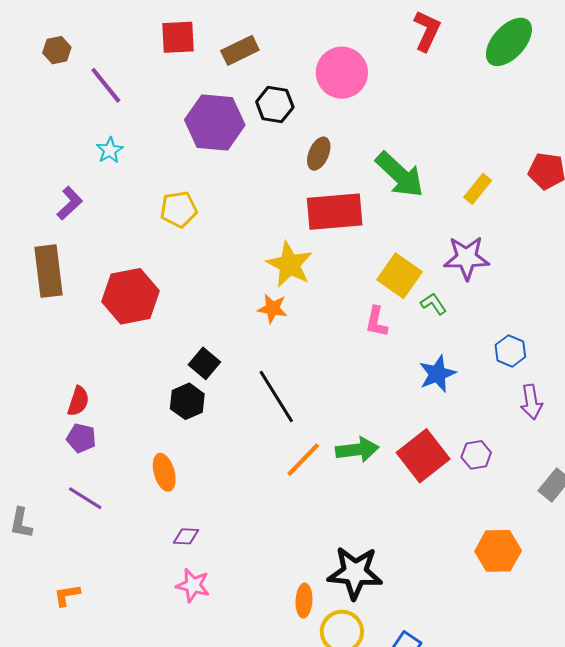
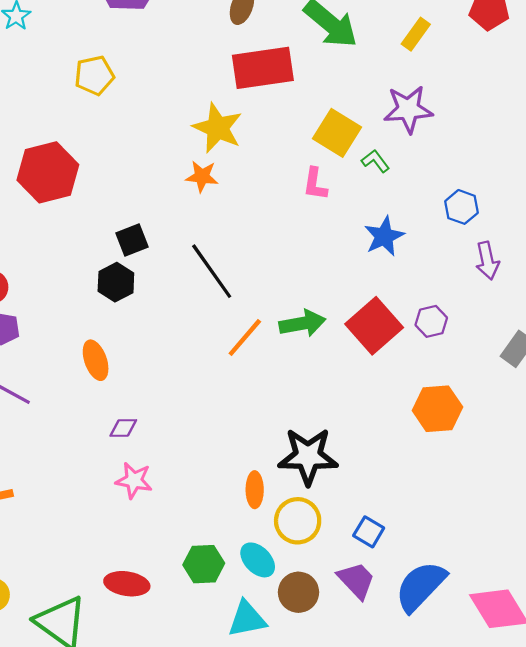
black square: (204, 363) -> (132, 240), turned 32
orange hexagon: (498, 551) -> (437, 409), moved

